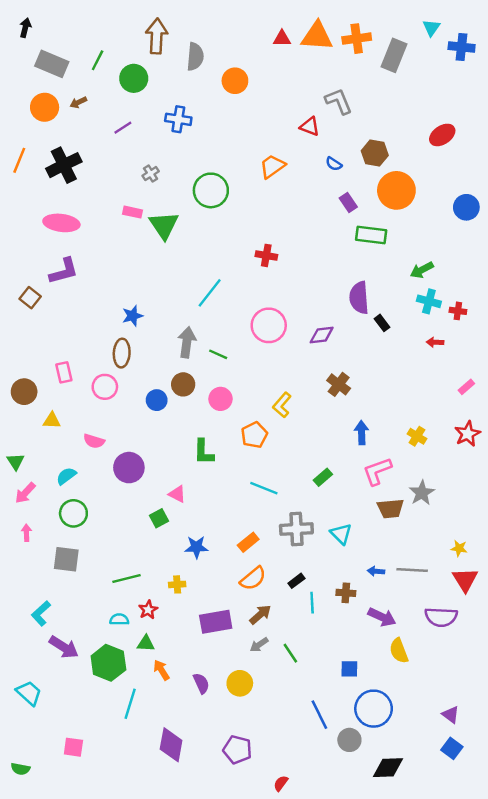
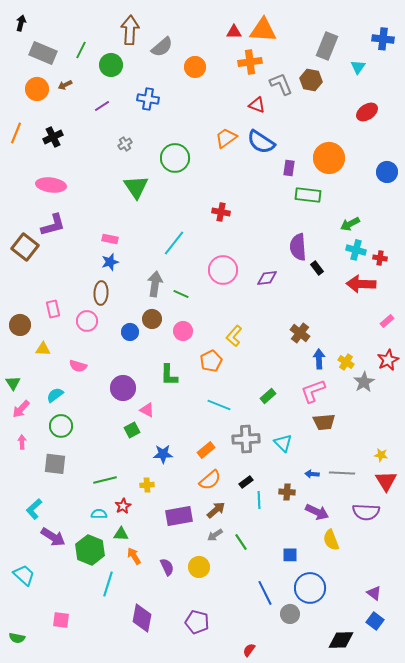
cyan triangle: (431, 28) -> (358, 67), moved
orange cross: (357, 39) -> (250, 62), moved
gray semicircle: (195, 57) -> (162, 47), turned 45
brown hexagon: (375, 153) -> (311, 80), moved
blue semicircle: (334, 164) -> (261, 142), moved, size x2.0
black cross: (64, 165) -> (53, 137), size x0.7
purple rectangle: (348, 202) -> (289, 168), turned 42
pink rectangle: (133, 212) -> (110, 239), moved
brown square: (30, 298) -> (25, 247), size x1.5
red arrow: (435, 342) -> (361, 284), size x2.0
brown cross: (339, 384) -> (300, 333), moved
blue arrow: (361, 433) -> (319, 359), moved
purple circle: (129, 468) -> (123, 388), moved
gray star: (422, 493) -> (364, 382), moved
black diamond: (388, 768) -> (341, 640), moved
red semicircle: (281, 783) -> (249, 650), moved

